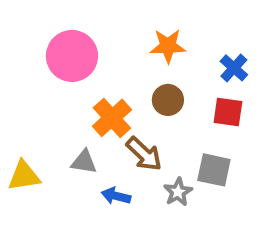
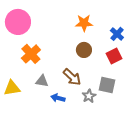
pink circle: (72, 56) -> (18, 22), moved
red square: (228, 112) -> (114, 56), turned -35
orange cross: (112, 118) -> (31, 54), moved

